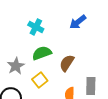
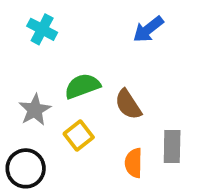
cyan cross: (36, 27) -> (42, 29), moved
brown semicircle: (67, 63) -> (128, 104), turned -66

